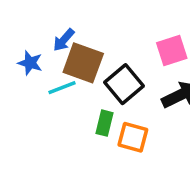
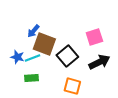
blue star: (30, 63) -> (17, 57), moved
green rectangle: (104, 123) -> (31, 78), moved, turned 72

